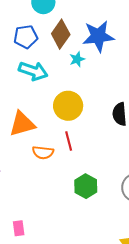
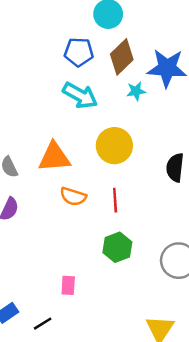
red line: (69, 141) -> (115, 200), moved
pink rectangle: (19, 228) -> (68, 285), moved

